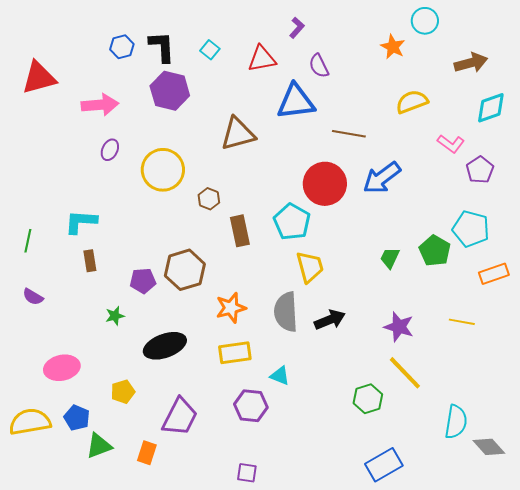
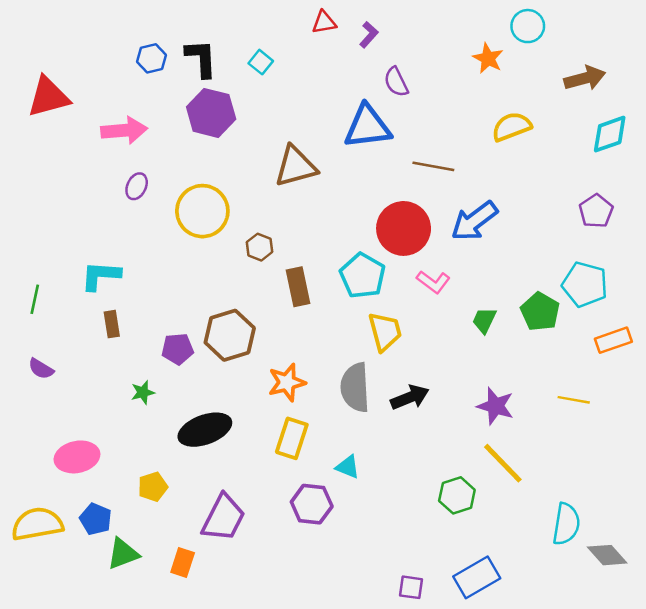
red triangle: (262, 59) -> (324, 22), moved, size x0.7
pink L-shape: (451, 144) -> (433, 282), moved
yellow rectangle: (235, 353) -> (292, 438), turned -64
purple square: (247, 473) -> (411, 587), moved

